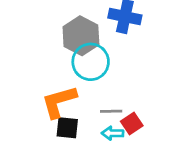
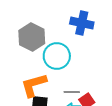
gray hexagon: (81, 36) -> (32, 37), moved

